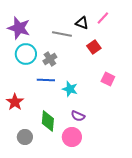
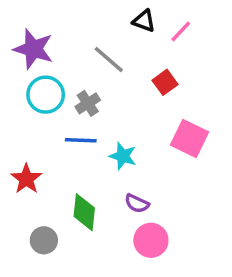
black triangle: (82, 23) -> (144, 21), moved
gray line: (62, 34) -> (109, 60), turned 30
pink square: (108, 79) -> (190, 138), size x1.5
pink circle: (72, 137) -> (151, 240), moved

